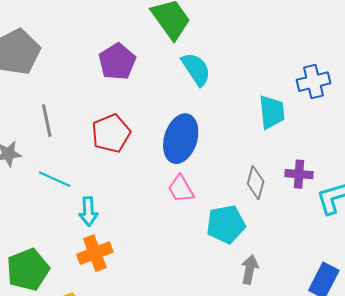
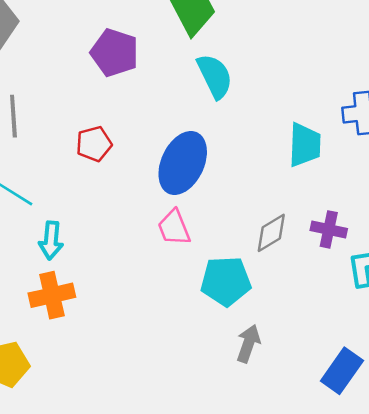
purple pentagon: (117, 62) -> (115, 53), turned -30
red pentagon: (111, 133) -> (94, 144), size x0.7
gray diamond: (256, 183) -> (271, 233), turned 36

